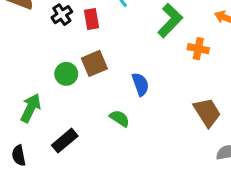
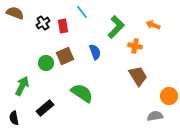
blue semicircle: (140, 84) -> (95, 52), moved
brown trapezoid: (207, 112) -> (138, 76), moved
green semicircle: (120, 118) -> (82, 93), size x1.6

